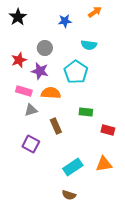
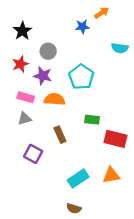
black star: (18, 17) -> (22, 31), moved
blue star: (65, 21) -> (82, 27), moved
cyan semicircle: (89, 45) -> (120, 48), moved
gray triangle: (31, 110) -> (25, 119), moved
red rectangle: (108, 130) -> (116, 139), size x1.5

